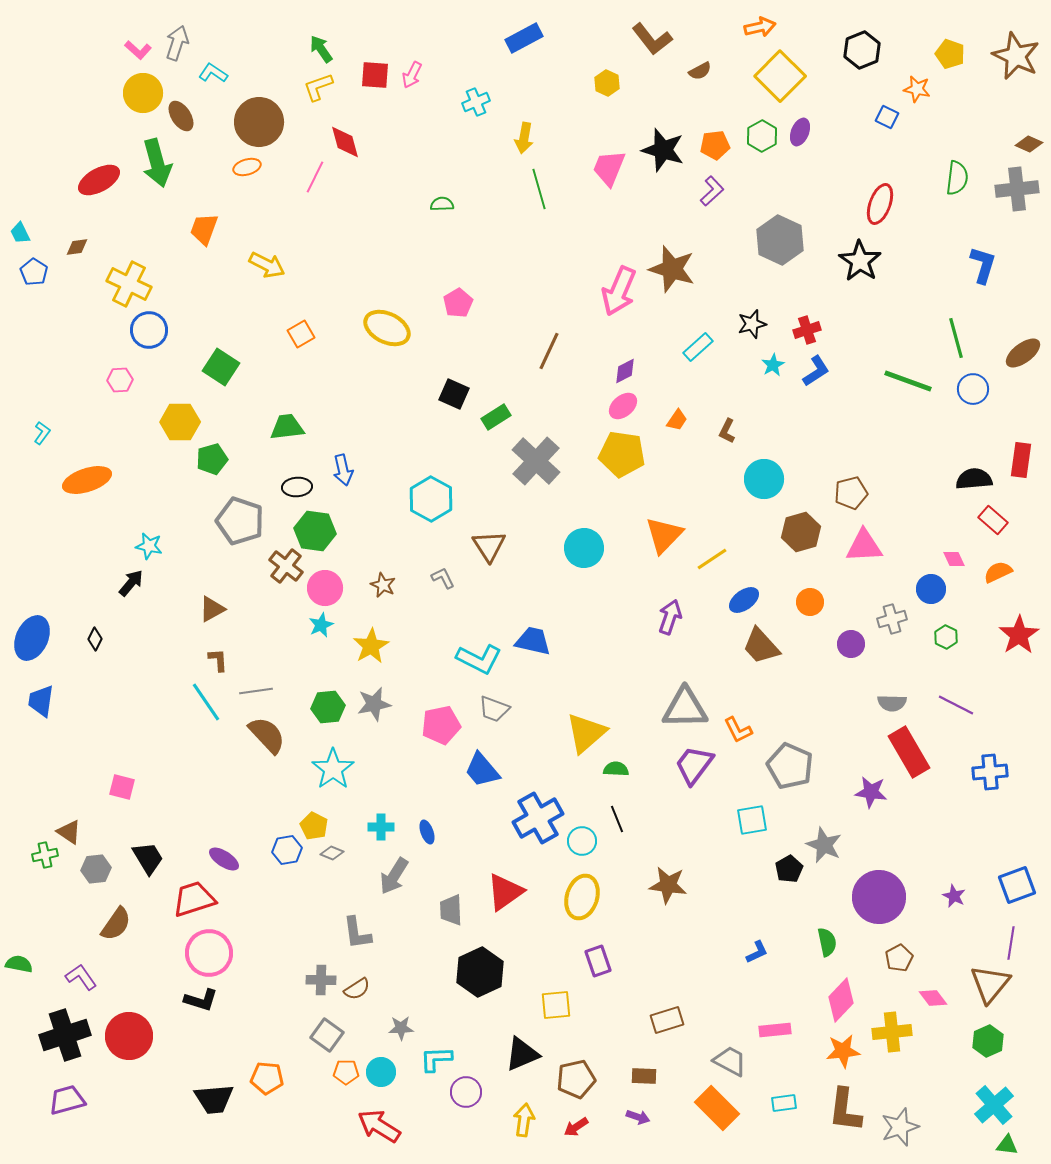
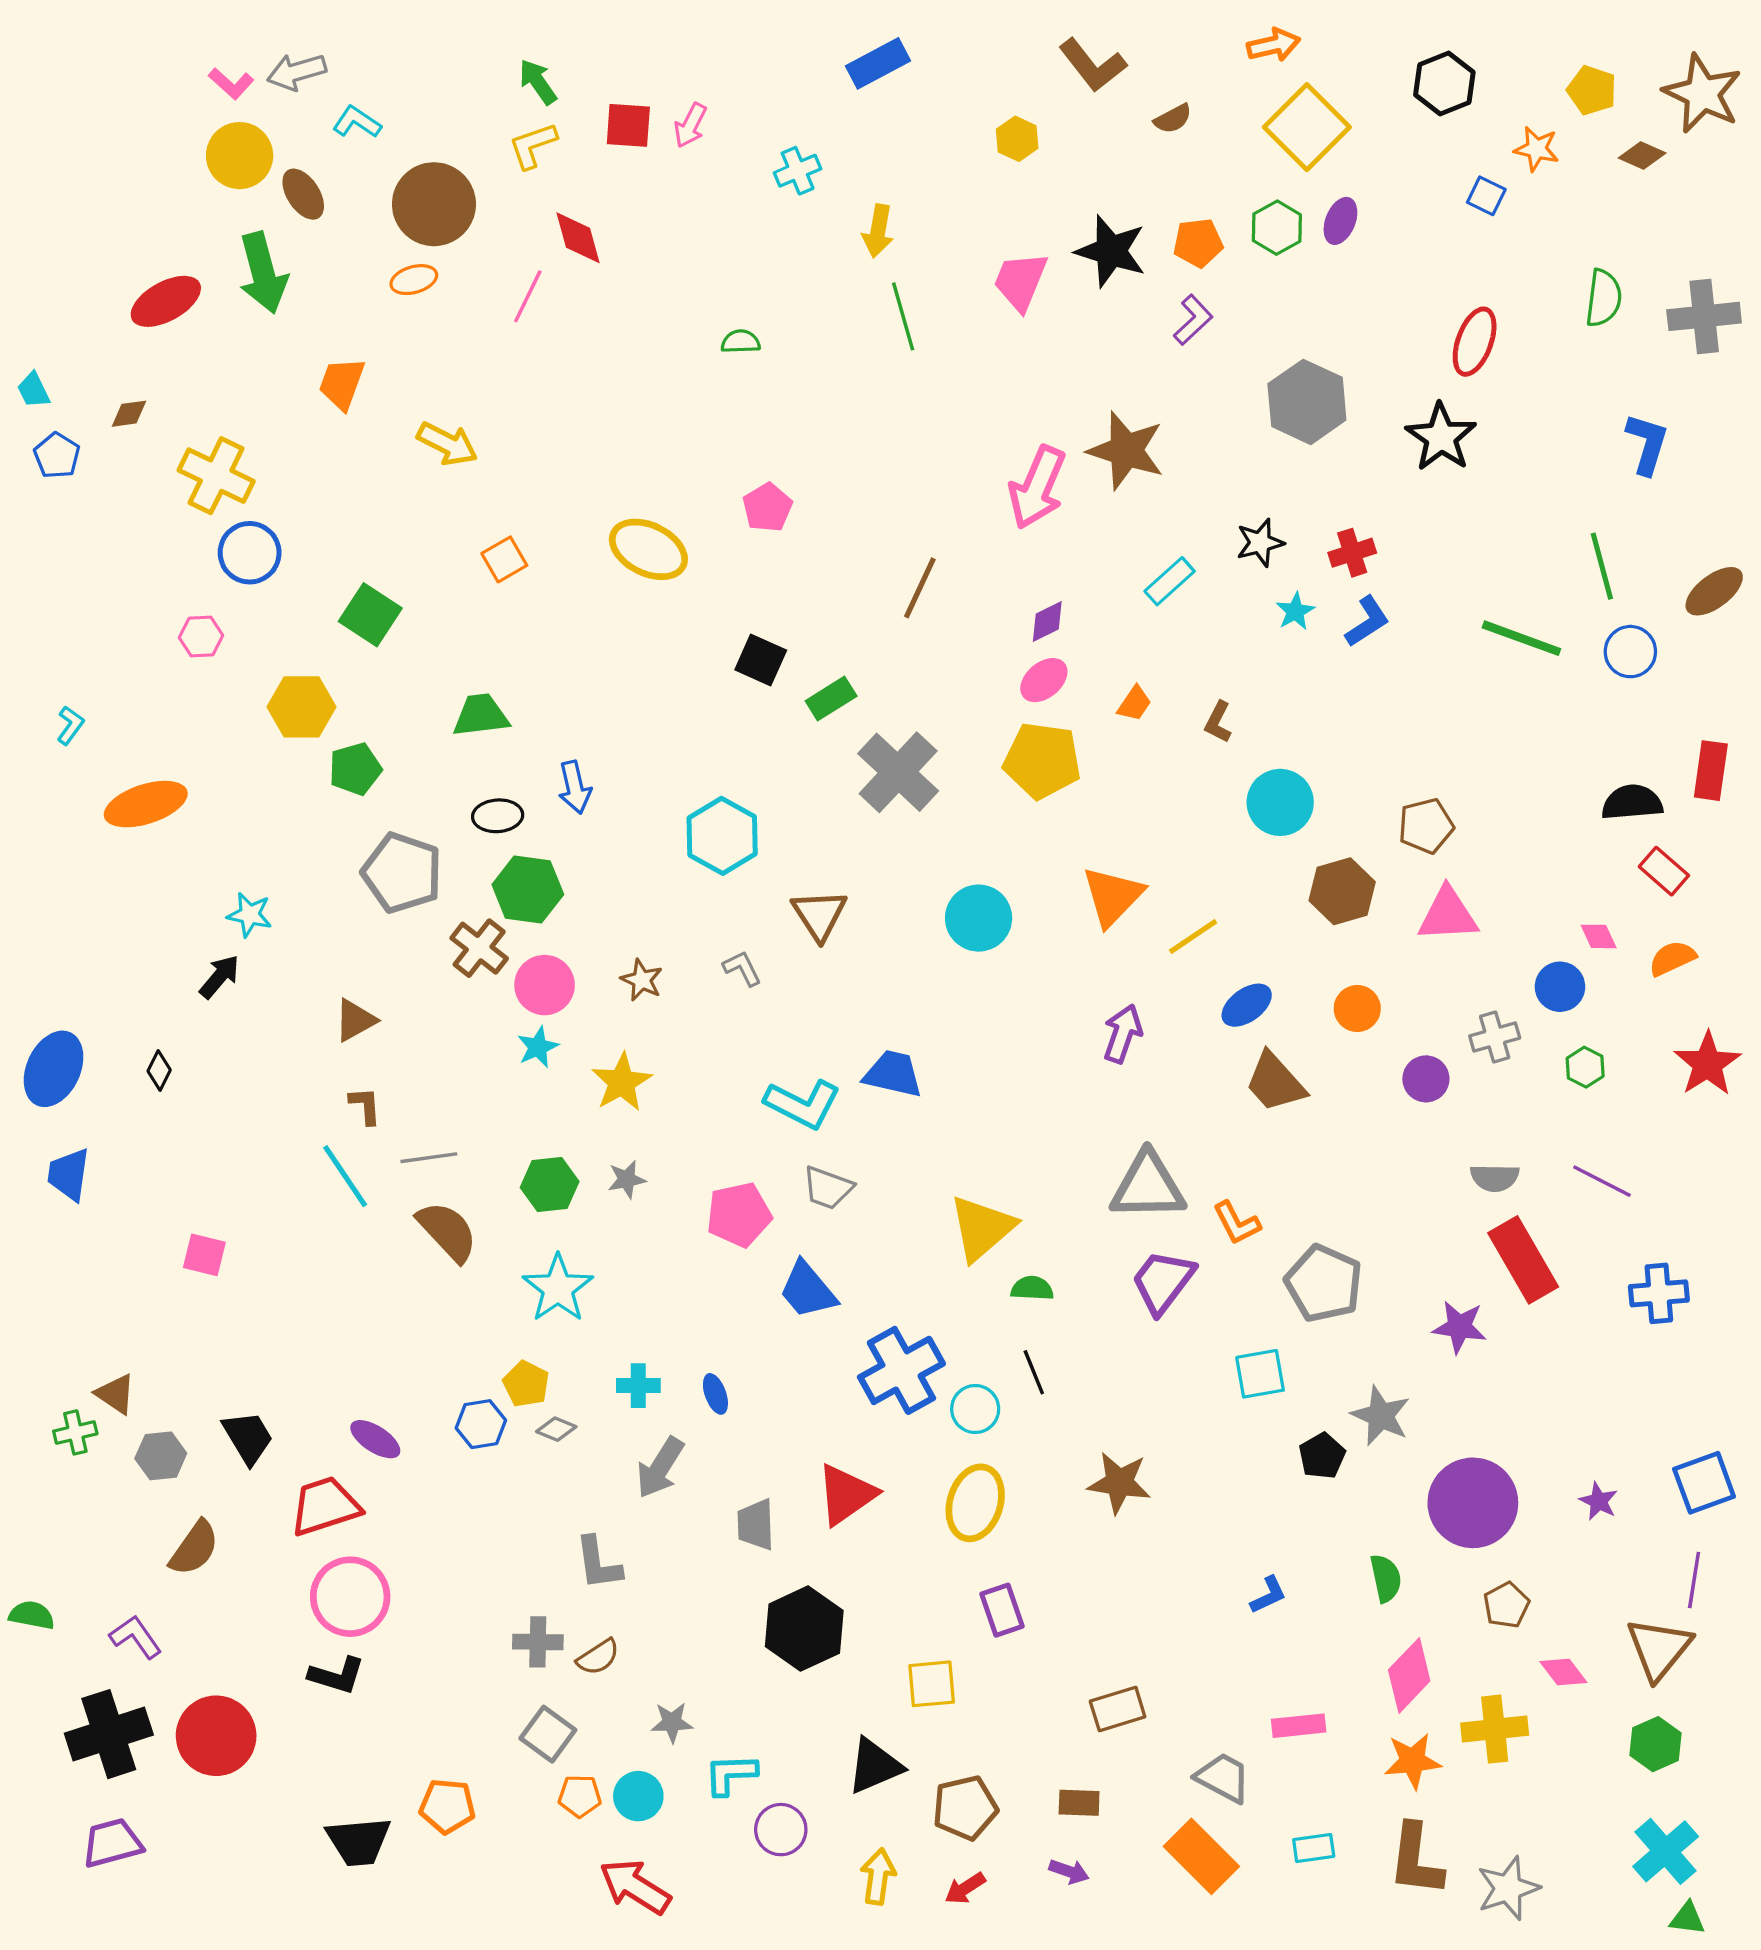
gray arrow: (177, 43) -> (297, 72), turned -124
brown diamond: (1029, 144) -> (1642, 156), moved
gray star: (374, 704) -> (627, 1179), size x0.7
pink square: (122, 787) -> (204, 1255), moved

